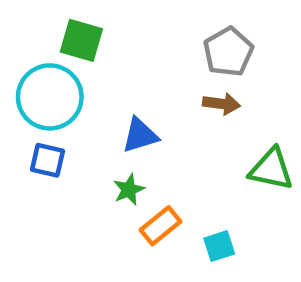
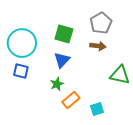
green square: (81, 40) -> (64, 34), moved
blue triangle: (140, 135) -> (62, 60), turned -30

